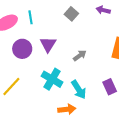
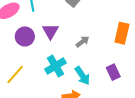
cyan cross: (52, 79) -> (55, 66), turned 30

